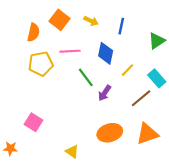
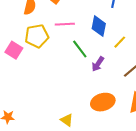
pink square: (33, 122) -> (14, 50), moved

